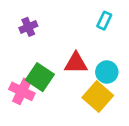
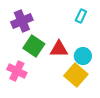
purple cross: (28, 27) -> (22, 21), size x1.5
green square: (40, 77) -> (34, 46), moved

